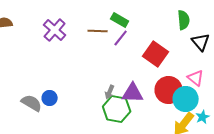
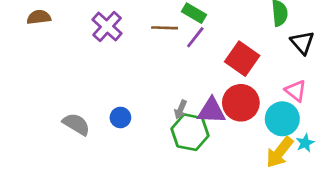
red circle: (169, 90) -> (241, 103), moved
blue circle: (50, 98) -> (120, 117), moved

